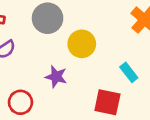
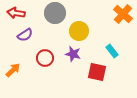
purple star: (56, 77) -> (73, 54), moved
red circle: (20, 102) -> (45, 58), moved

